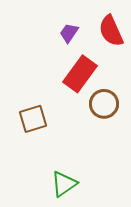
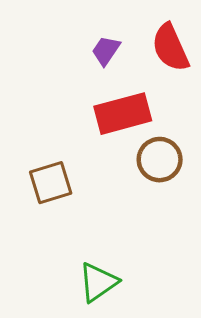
red rectangle: (80, 74) -> (123, 114), turned 39

